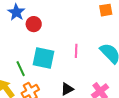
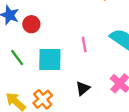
green line: (21, 69) -> (17, 58), moved

